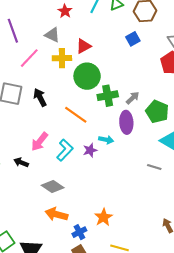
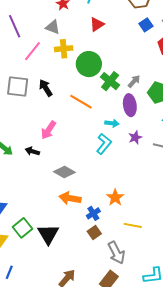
blue square: (133, 39) -> (146, 25), moved
red triangle: (84, 46) -> (97, 24), moved
green cross: (108, 96) -> (110, 81), turned -36
cyan L-shape: (65, 150) -> (104, 144), moved
purple star: (90, 150) -> (135, 137), moved

